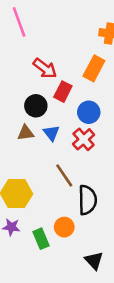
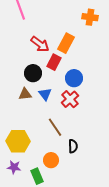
orange rectangle: (94, 68) -> (66, 43), moved
black semicircle: (87, 200) -> (73, 146), size x0.6
orange circle: (64, 227) -> (51, 160), moved

